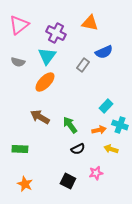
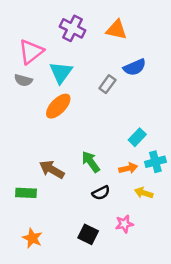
pink triangle: (19, 25) -> (31, 52), moved
purple cross: (56, 33) -> (73, 28), moved
brown arrow: (40, 117) -> (52, 170), moved
cyan cross: (120, 125) -> (155, 162), turned -35

